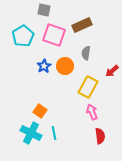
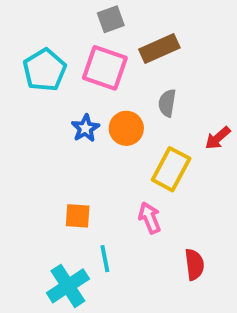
gray square: (44, 10) -> (111, 19), moved, turned -32
orange square: (40, 111) -> (78, 216), turned -32
pink arrow: (92, 112) -> (150, 218), moved
cyan cross: (31, 133) -> (68, 286), moved, turned 30

